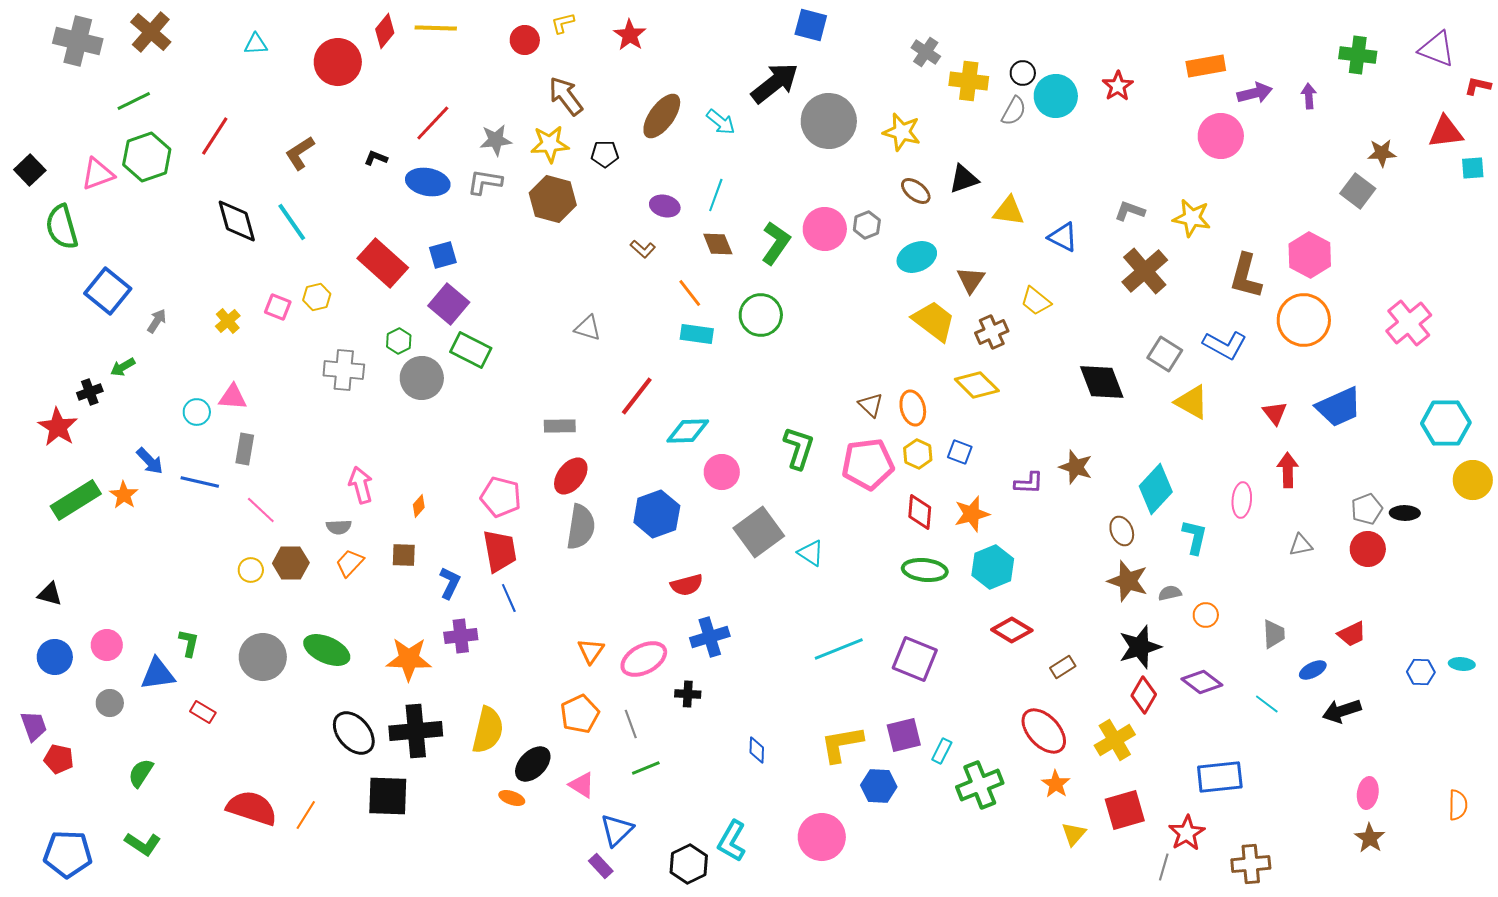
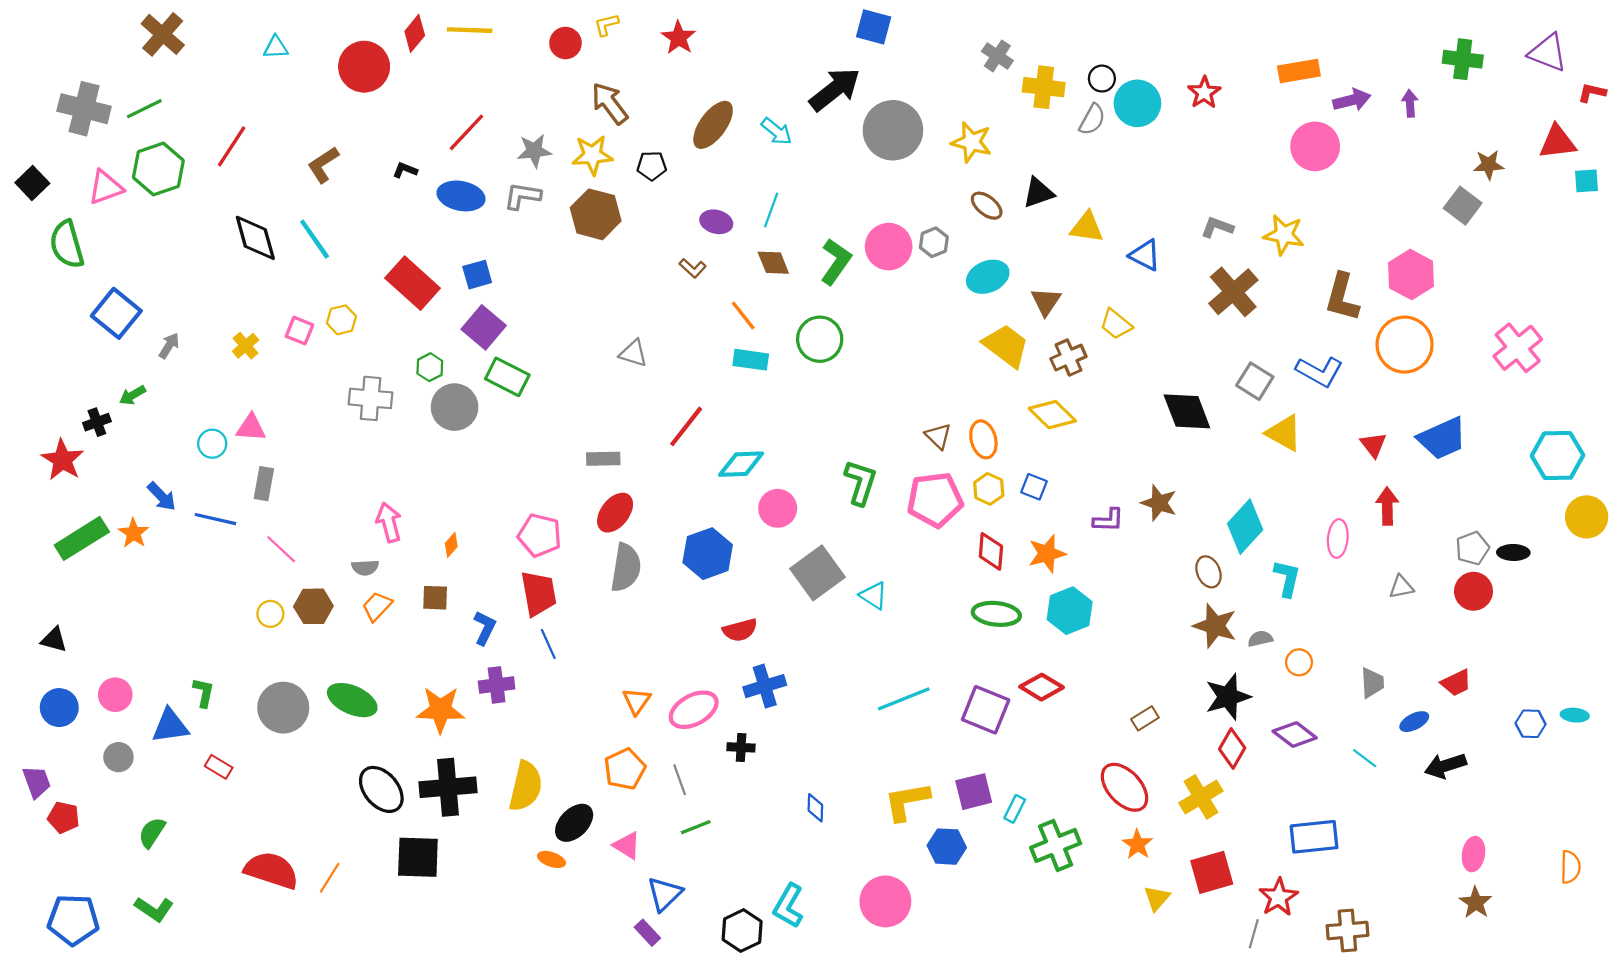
gray cross: (78, 41) -> (84, 109), moved
red diamond: (1012, 630) -> (1042, 687), moved

